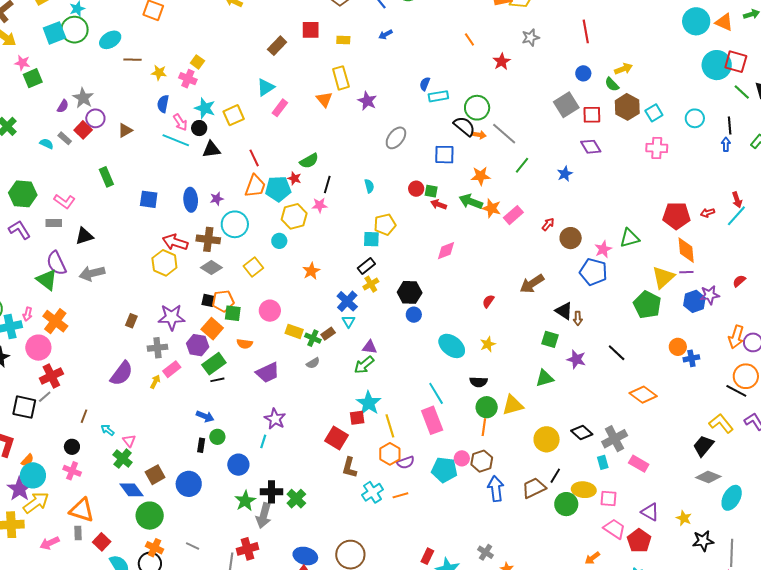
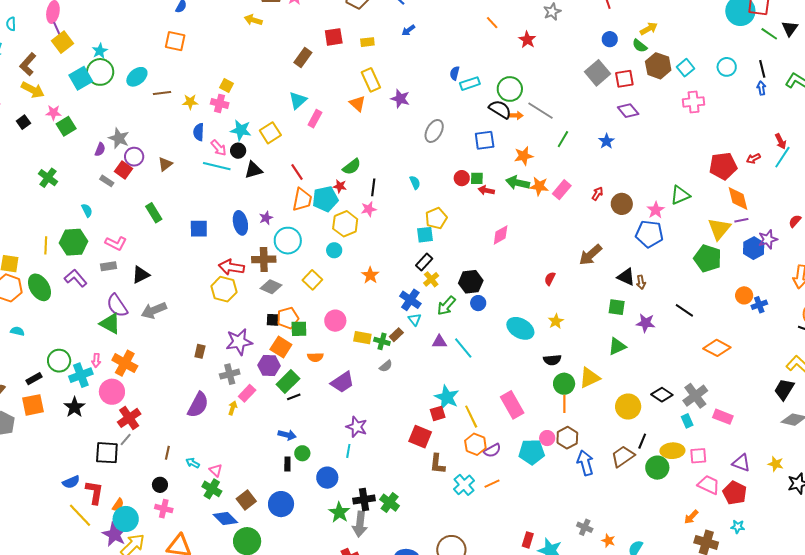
cyan semicircle: (47, 144) -> (87, 210), moved, turned 48
green arrow: (364, 365) -> (446, 306), moved
cyan line: (436, 393) -> (463, 348), moved

